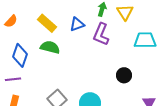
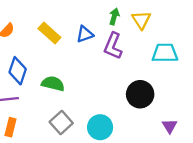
green semicircle: (50, 47) -> (53, 84), moved
black circle: (124, 75) -> (140, 94), size x1.5

